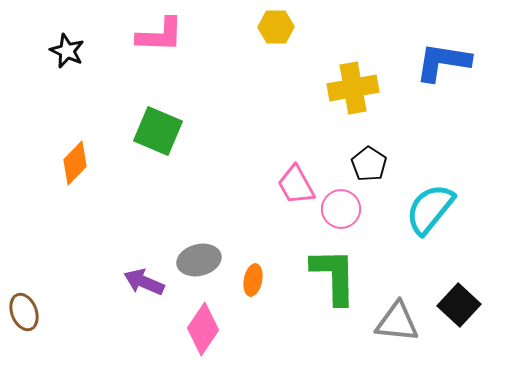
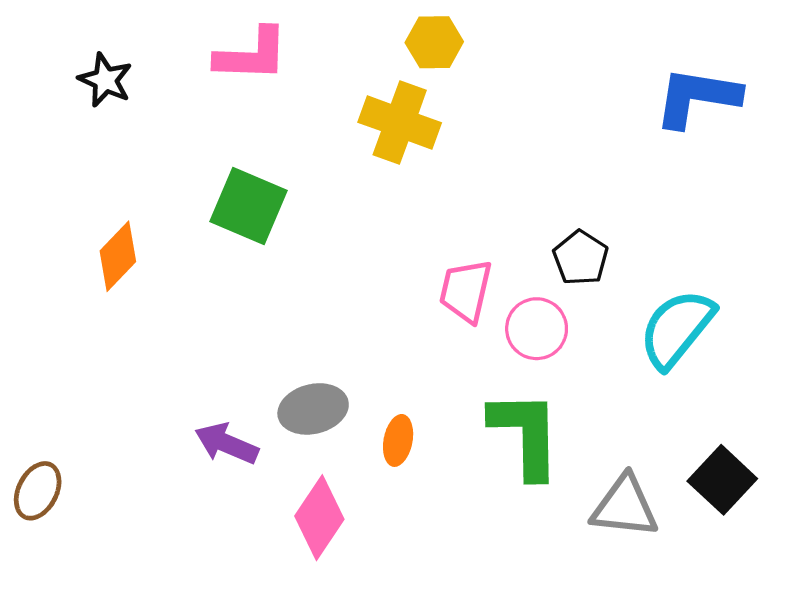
yellow cross: (353, 88) -> (400, 122), moved, turned 30
pink trapezoid: (296, 185) -> (466, 291), turned 42
brown ellipse: (24, 312) -> (38, 491), turned 48

